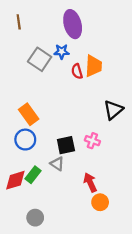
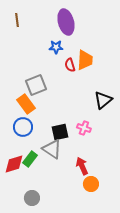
gray square: (40, 59) -> (36, 85), moved, turned 35
gray triangle: (57, 164) -> (52, 149), size x1.5

